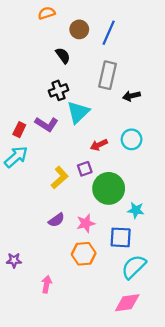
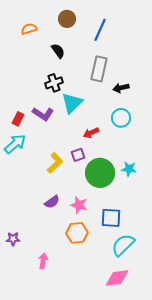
orange semicircle: (47, 13) -> (29, 29), moved
brown circle: (79, 29) -> (67, 19), moved
cyan circle: (132, 139) -> (121, 118), moved
cyan star: (136, 210) -> (129, 169), moved
pink star: (86, 223) -> (79, 205), turned 30

